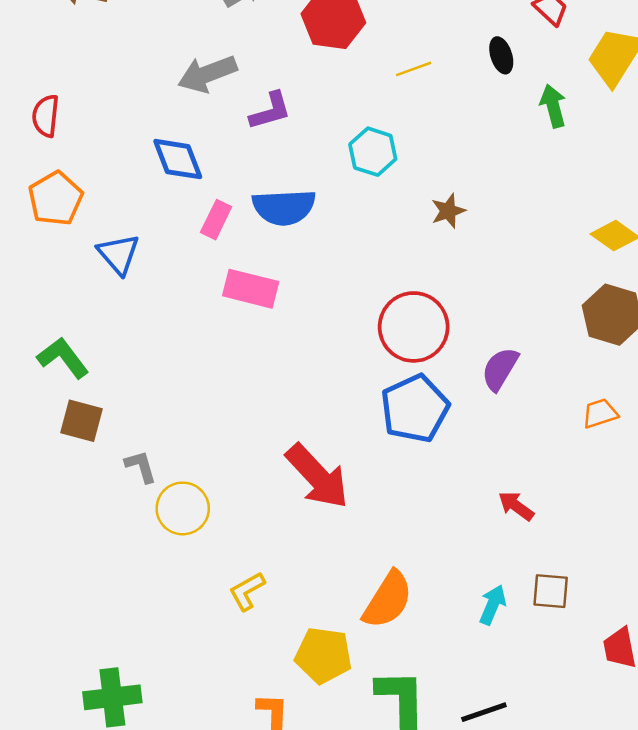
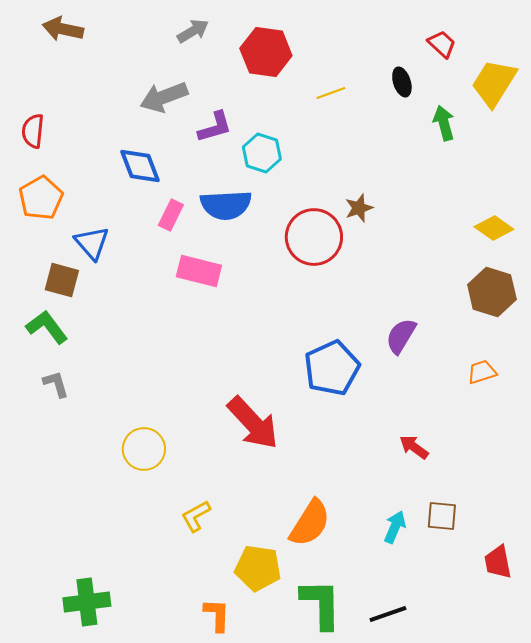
cyan hexagon: (373, 152) -> (262, 153), moved
red circle: (414, 327) -> (314, 237), moved
brown square: (81, 421) -> (62, 280), moved
gray L-shape: (141, 466) -> (56, 384), moved

